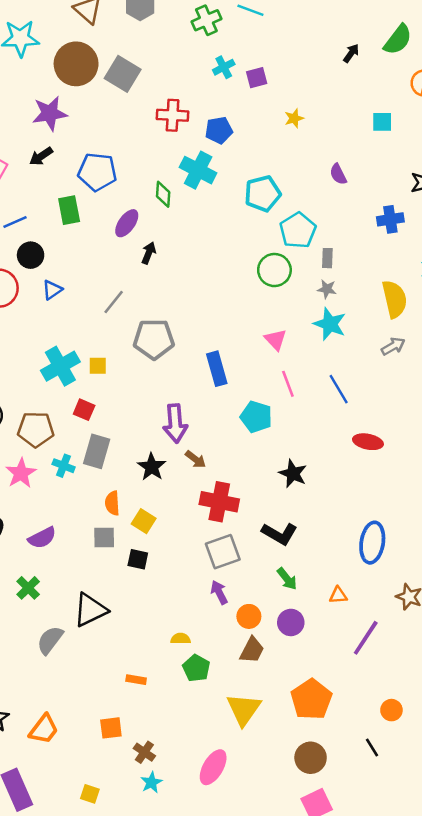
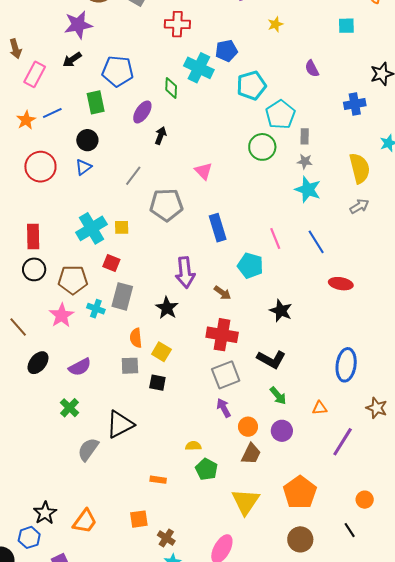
blue pentagon: (219, 130) -> (226, 51), moved
black circle: (31, 255) -> (87, 140), moved
pink triangle: (276, 340) -> (203, 171), moved
brown arrow: (196, 459) -> (222, 293), moved

